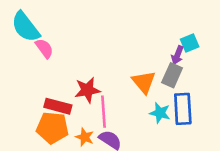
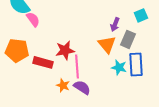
purple arrow: (177, 55) -> (115, 24), moved
orange pentagon: (52, 128) -> (17, 50), moved

